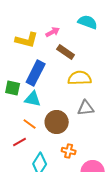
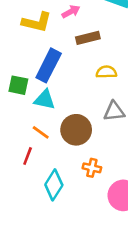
brown rectangle: (66, 52) -> (88, 38), turned -48
yellow semicircle: (80, 78) -> (106, 72), size x0.7
red line: (20, 142) -> (28, 156), turned -40

